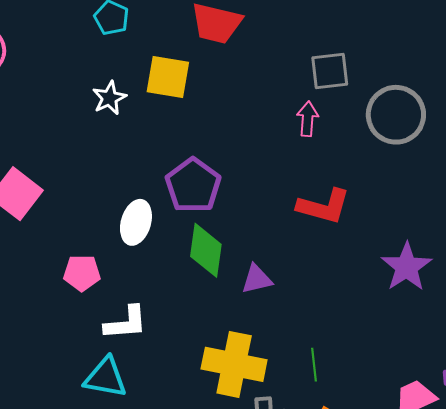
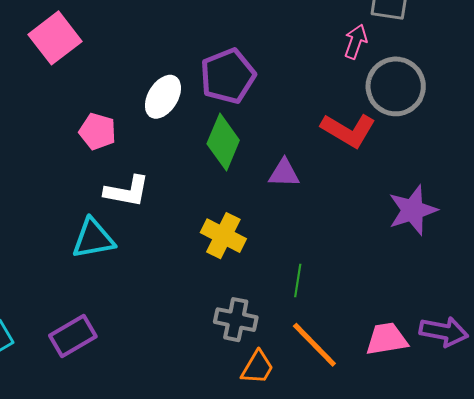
gray circle: (396, 115) -> (396, 86), moved
purple triangle: (257, 279) -> (284, 173), moved
yellow cross: (234, 364) -> (223, 236), moved, size x0.7
cyan triangle: (106, 378) -> (93, 239), turned -36

